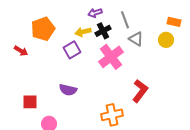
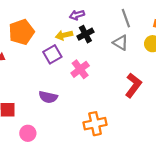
gray line: (125, 20) -> (126, 18), moved
pink cross: (111, 57) -> (80, 69), moved, size x0.7
red L-shape: (140, 91) -> (133, 85), moved

